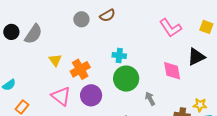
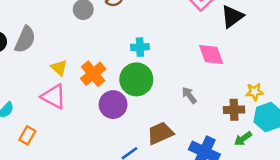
black triangle: (196, 57) -> (232, 16), moved
green circle: (126, 79) -> (136, 79), moved
pink triangle: (61, 96) -> (54, 96), moved

